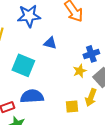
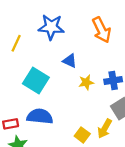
yellow star: (80, 71) -> (86, 82), moved
yellow square: (72, 106) -> (82, 135), turned 32

